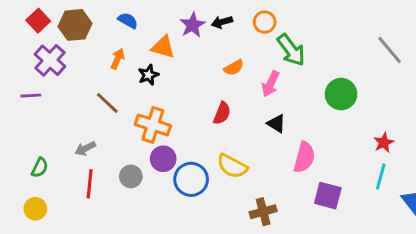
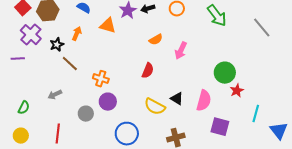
green arrow: (291, 50) -> (217, 16), moved
black star: (148, 75) -> (57, 45), moved
green circle: (341, 94) -> (225, 73), moved
black triangle: (276, 123) -> (177, 99), moved
orange cross: (153, 125) -> (101, 79), size x0.7
red star: (384, 143) -> (237, 91), moved
blue circle: (191, 179) -> (127, 134), moved
red line: (90, 184) -> (58, 134), moved

